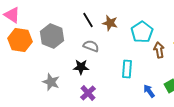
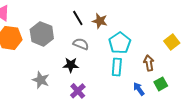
cyan pentagon: (142, 32) -> (120, 43), moved
brown arrow: (159, 50) -> (149, 63), moved

